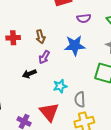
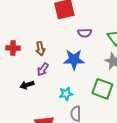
cyan star: (60, 86) -> (66, 94), moved

